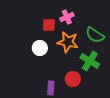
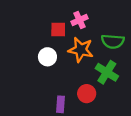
green semicircle: (95, 35) -> (113, 41), turned -30

